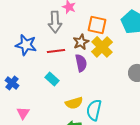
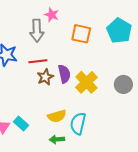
brown star: (81, 42) -> (45, 77), moved
yellow cross: (102, 47) -> (86, 82), moved
cyan rectangle: (52, 79) -> (21, 124), moved

